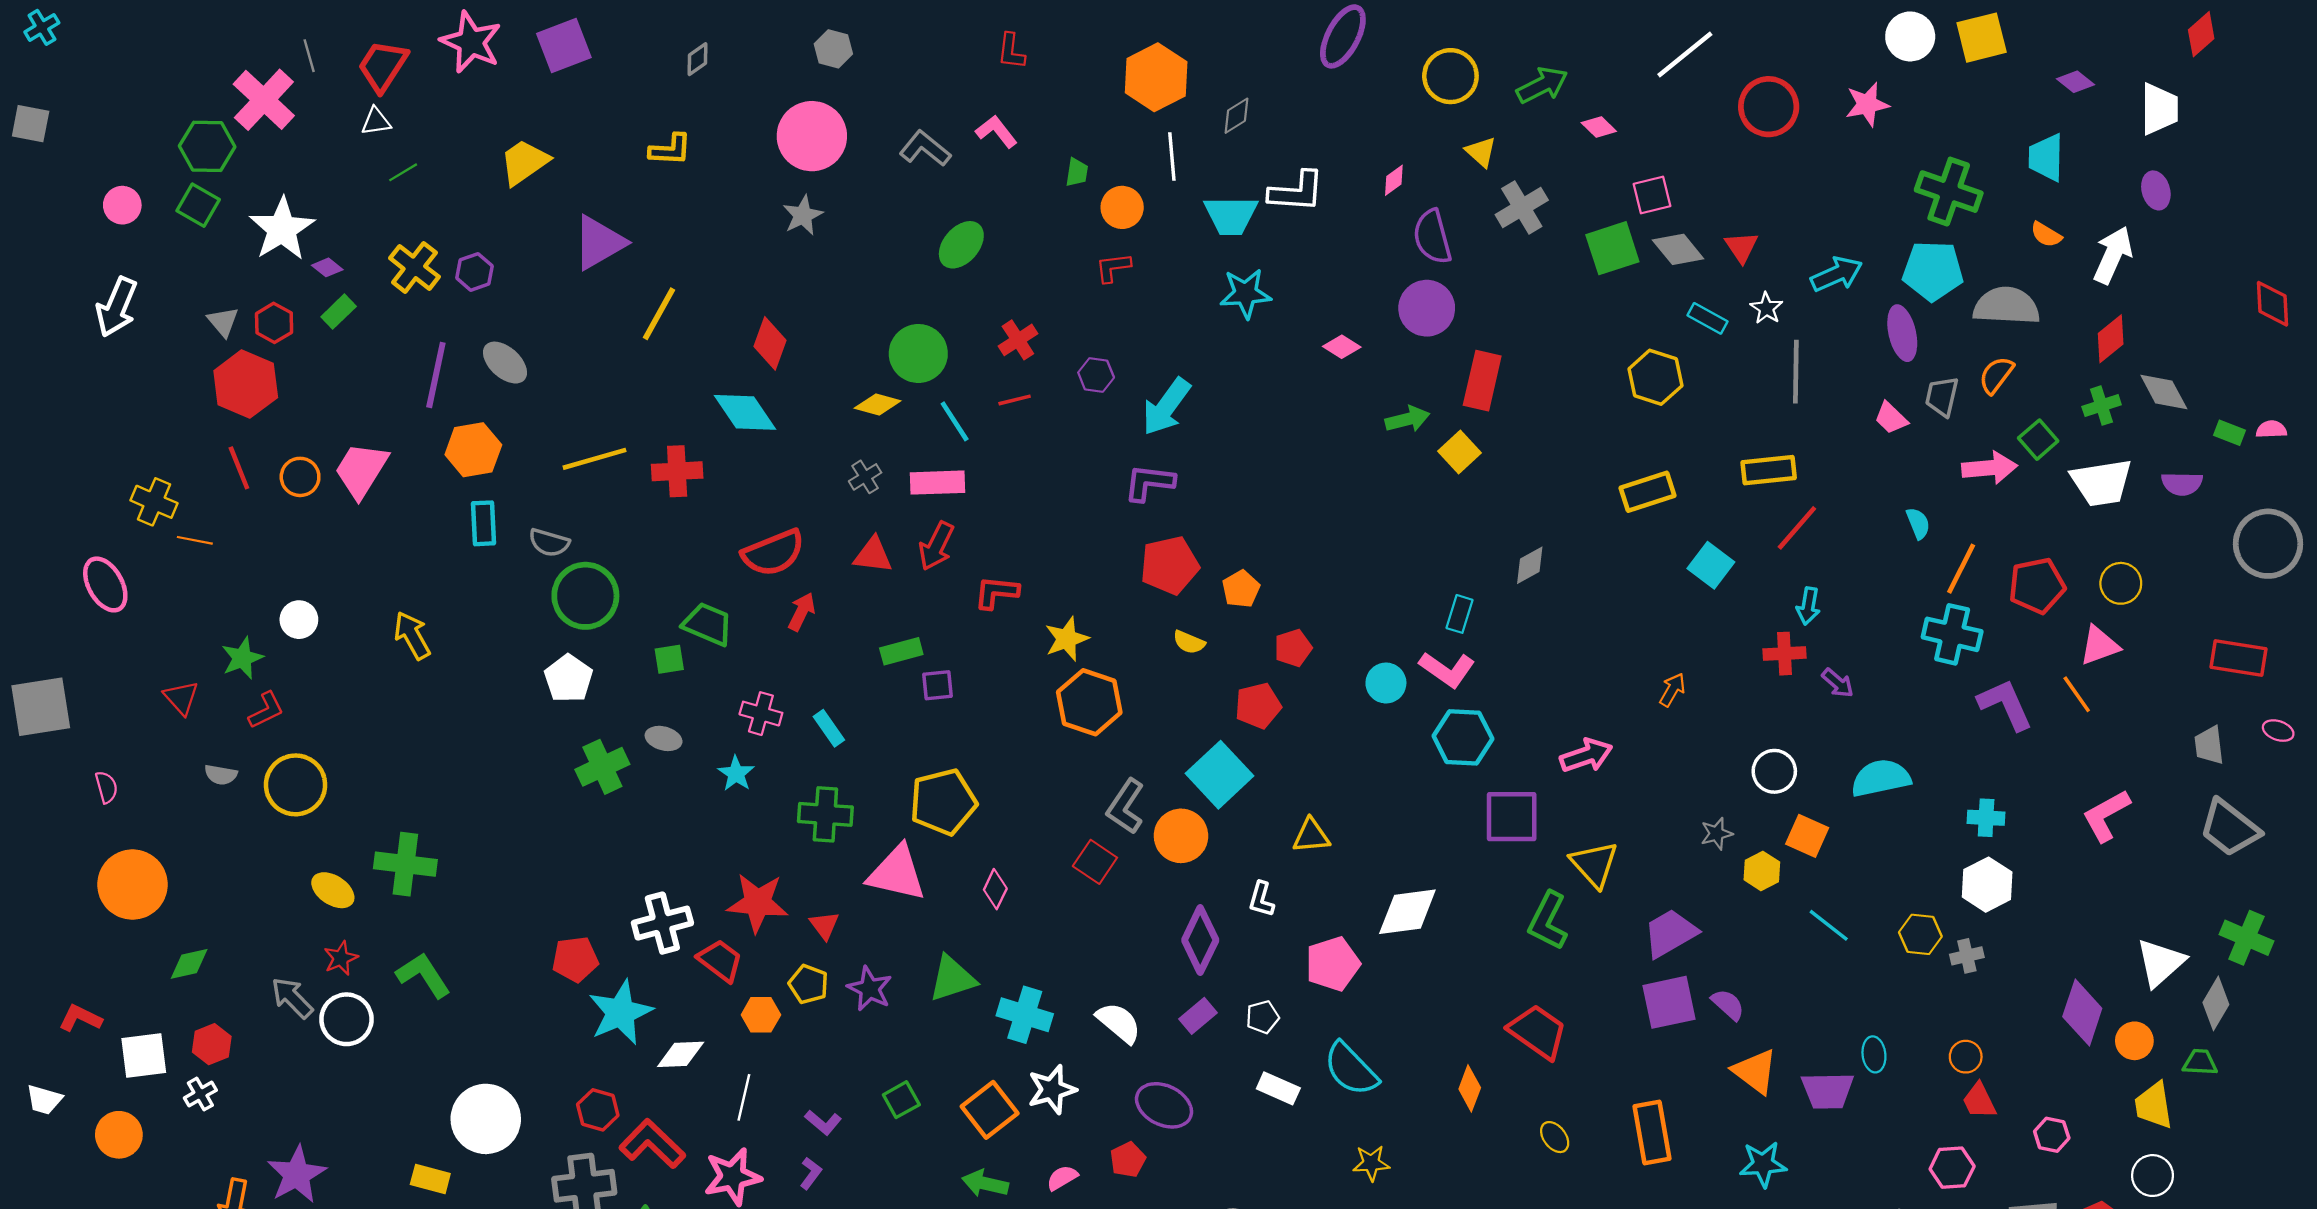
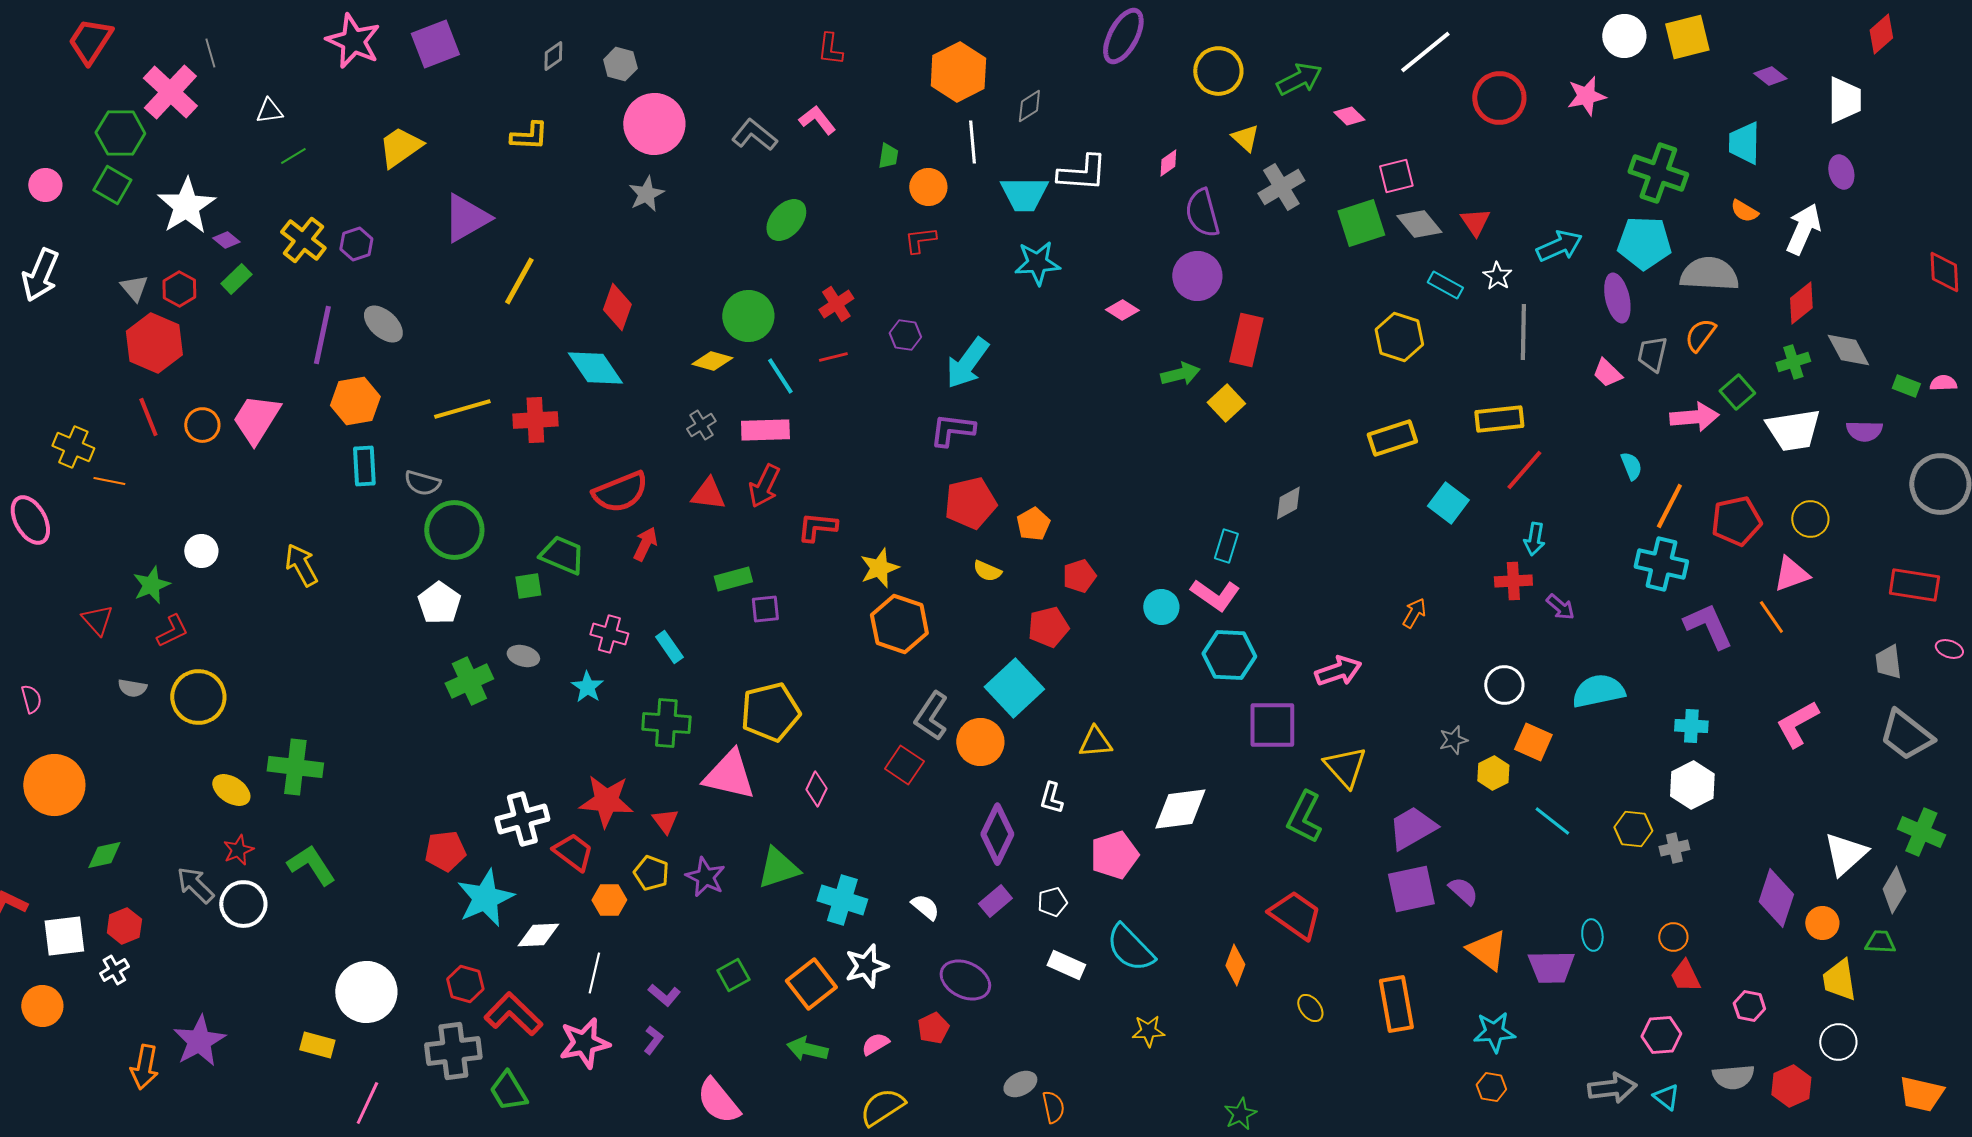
gray hexagon: (833, 49) -> (620, 64), moved
red trapezoid: (383, 66) -> (90, 41), moved
white semicircle: (1119, 1023) -> (925, 907), size x0.7

